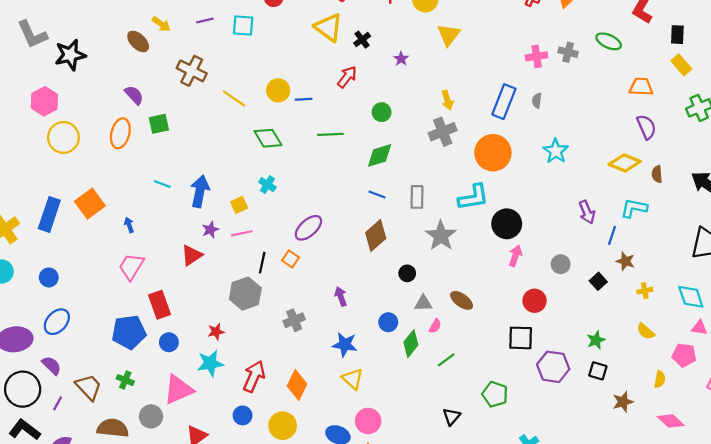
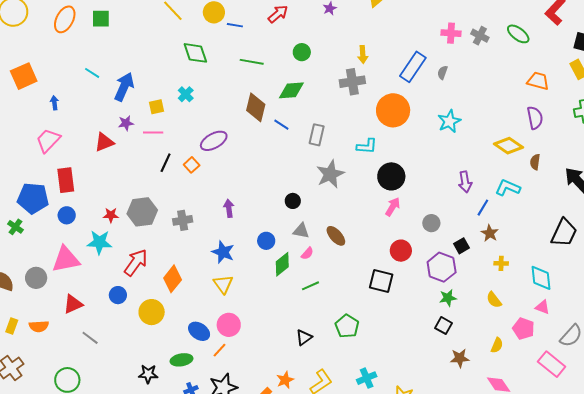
cyan L-shape: (473, 197) -> (367, 146), size x0.7
brown diamond: (376, 236) -> (256, 107), moved, turned -48
gray hexagon: (245, 294) -> (142, 212), moved
purple hexagon: (553, 367) -> (442, 267), moved
green cross: (125, 380) -> (15, 227), moved

